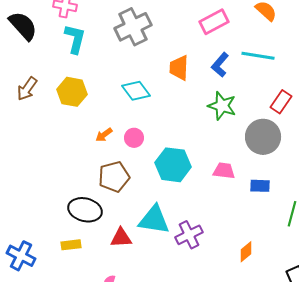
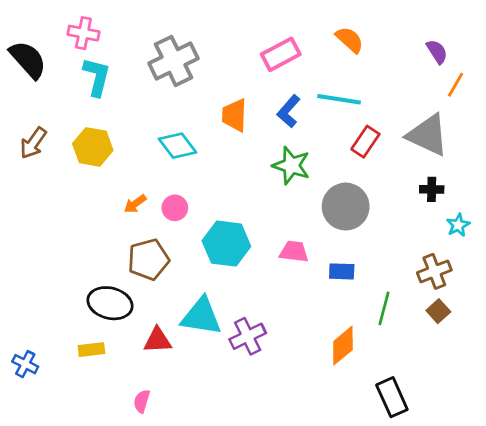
red rectangle: (281, 102) -> (365, 142), moved
orange diamond: (246, 252) -> (343, 346), moved, size x1.4
blue cross: (21, 256) -> (25, 364), size x0.7

